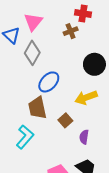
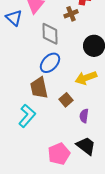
gray diamond: (32, 53) -> (50, 34), moved, turned -30

